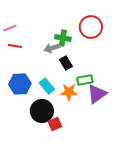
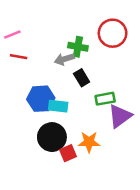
blue hexagon: (20, 84) -> (41, 99), moved
cyan rectangle: (47, 86) -> (58, 106), turned -42
orange star: (69, 92) -> (89, 142), moved

